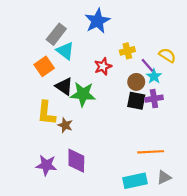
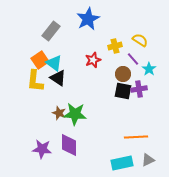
cyan triangle: (65, 51) -> (54, 63), moved
yellow semicircle: (167, 55) -> (140, 40), moved
cyan star: (154, 76) -> (149, 69), moved
green star: (83, 94) -> (75, 114), moved
yellow L-shape: (46, 113) -> (35, 81), moved

